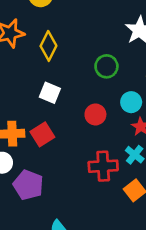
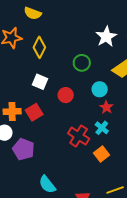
red circle: (95, 114) -> (66, 95), moved
red cross: (103, 166) -> (79, 136), turned 35

